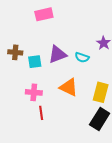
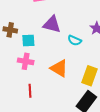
purple triangle: (57, 54) -> (52, 24), moved, turned 30
pink cross: (34, 92) -> (26, 61), moved

